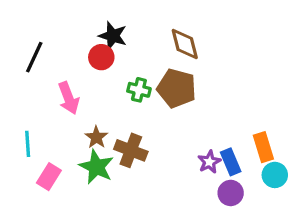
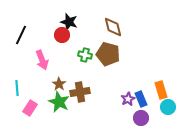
brown cross: (131, 150) -> (80, 92), turned -30

